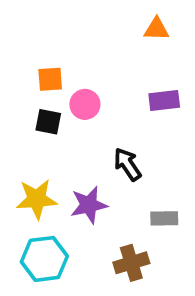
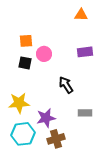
purple star: (89, 205) -> (46, 118), moved
brown cross: (131, 263) -> (56, 139), moved

